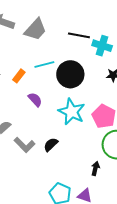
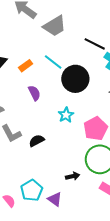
cyan line: (44, 65) -> (53, 62), turned 36
cyan star: (72, 112) -> (66, 115), size x0.6
black arrow: (95, 168) -> (73, 176), turned 48

